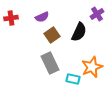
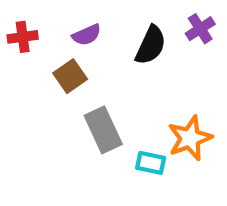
black semicircle: (79, 32) -> (151, 45), moved
brown square: (52, 35) -> (70, 76), moved

